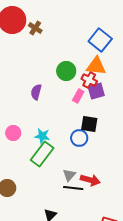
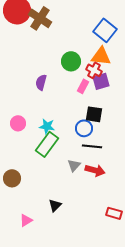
brown cross: (35, 28) -> (40, 18), size x1.6
black line: (73, 188) -> (92, 146), moved

